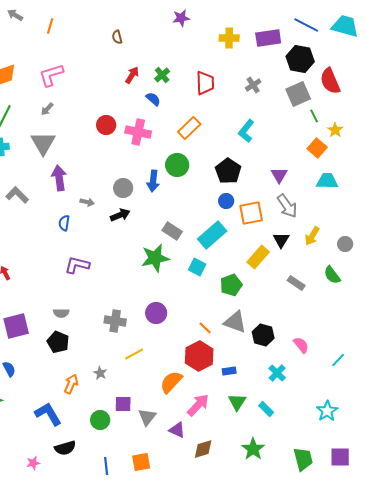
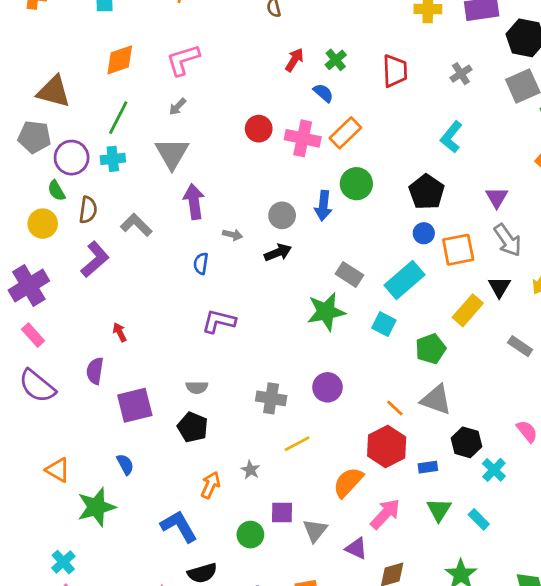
orange rectangle: (189, 128) -> (345, 133), moved
black hexagon: (263, 335) -> (466, 442), moved

